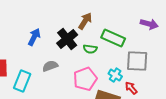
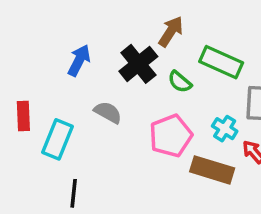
green semicircle: (90, 49) -> (180, 82), turned 32
gray semicircle: (50, 66) -> (108, 112), turned 49

